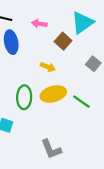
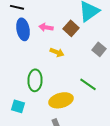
pink arrow: (39, 24) -> (46, 27), moved
yellow ellipse: (53, 94) -> (61, 100), moved

